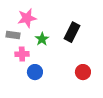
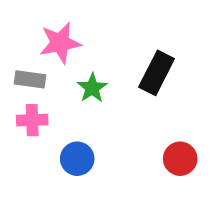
pink cross: (22, 54) -> (32, 120), moved

